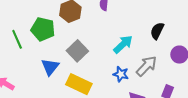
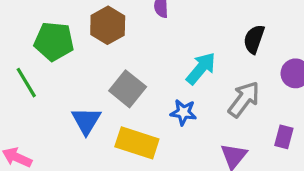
green pentagon: (43, 29) -> (54, 41), moved
blue star: (121, 74) -> (183, 112), moved

